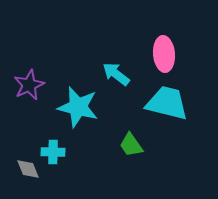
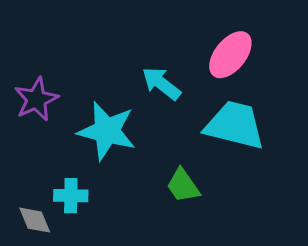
pink ellipse: (164, 54) -> (230, 55), turned 44

